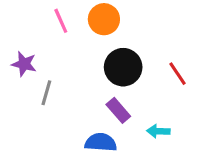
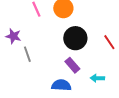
gray line: (46, 93) -> (27, 54), turned -35

